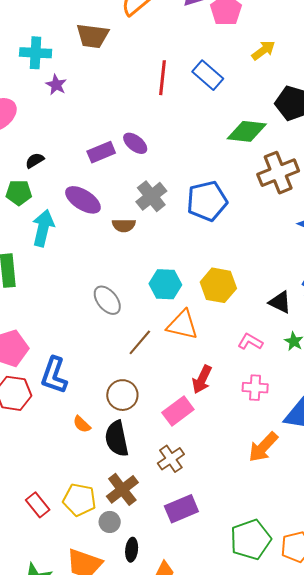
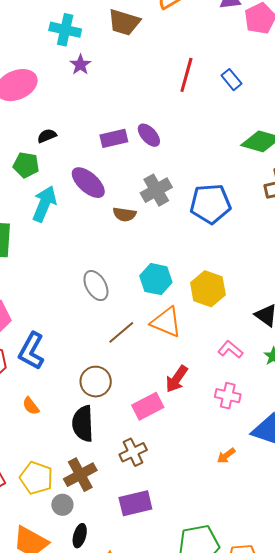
blue rectangle: (208, 75) -> (232, 80), size x0.7
orange semicircle: (82, 424) -> (31, 406), moved
orange arrow: (263, 447) -> (226, 456), size x0.6

